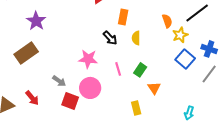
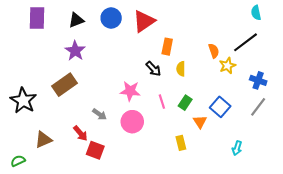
blue square: (185, 59) -> (220, 107), moved
red arrow: (32, 98) -> (80, 133), moved
red square: (70, 101) -> (95, 150), moved

